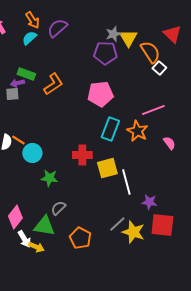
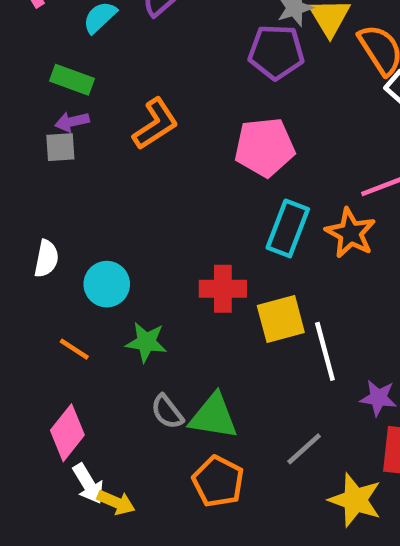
green rectangle: (26, 74) -> (72, 80), moved
orange line: (18, 140) -> (74, 349), moved
gray semicircle: (58, 208) -> (167, 412), turned -84
green triangle: (44, 226) -> (214, 416), moved
yellow star: (133, 232) -> (355, 500), moved

